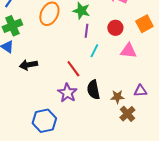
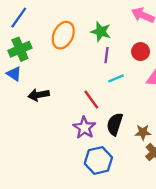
cyan line: (94, 51) -> (116, 78), turned 40
black semicircle: (93, 90) -> (115, 124), turned 30
blue hexagon: (44, 121) -> (98, 160), moved

